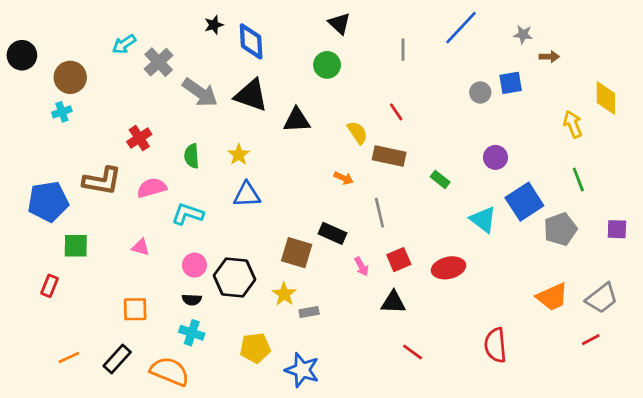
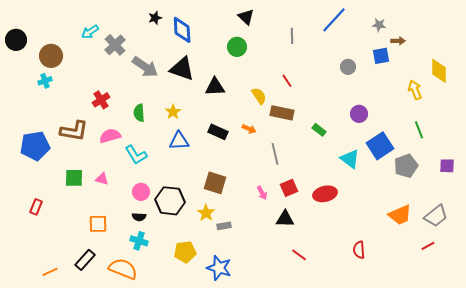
blue square: (511, 83) -> (381, 56), moved
cyan L-shape: (188, 214) -> (136, 155), turned -140
black rectangle: (333, 233) -> (218, 132), moved
green square: (76, 246) -> (74, 178), moved
red semicircle: (495, 345) -> (359, 250), size x0.7
orange line: (69, 358) -> (50, 272), moved

